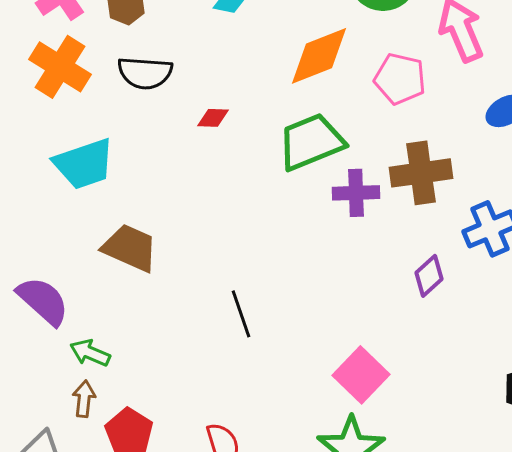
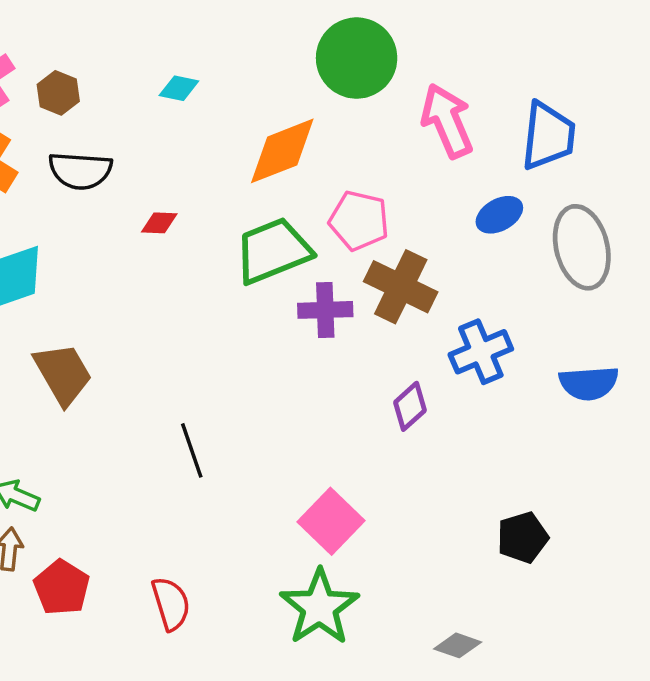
pink pentagon: (400, 79) -> (359, 221), moved
brown cross: (421, 173) -> (401, 287), turned 34
brown trapezoid: (130, 248) -> (63, 374), turned 36

